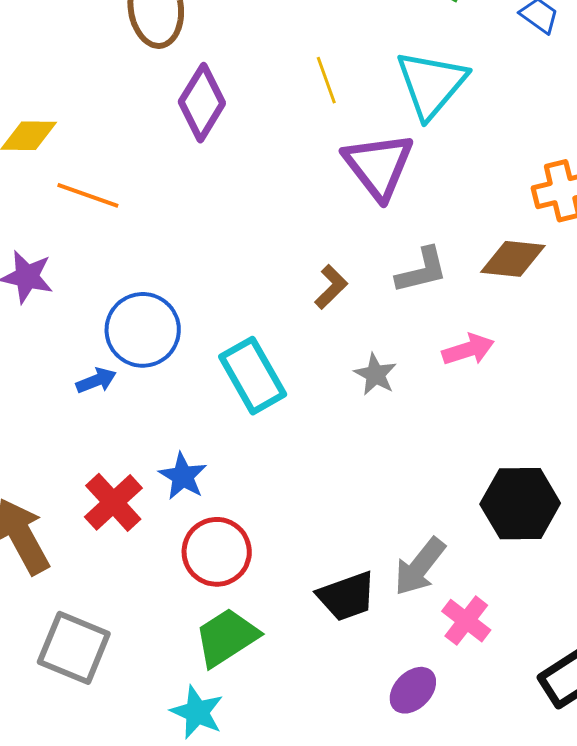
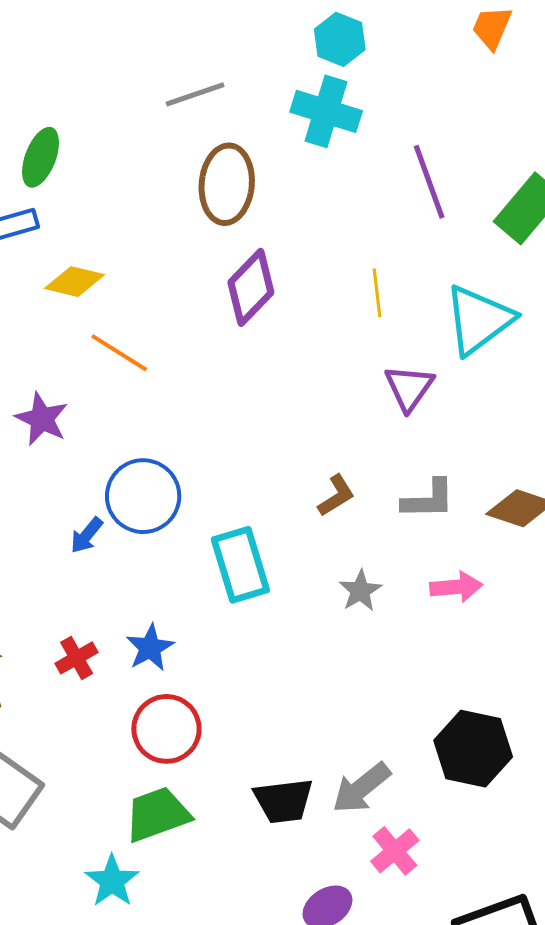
purple triangle: (378, 166) -> (409, 388), size x0.7
blue arrow: (96, 381) -> (87, 535), turned 138
red cross: (113, 502) -> (77, 658), size x0.7

